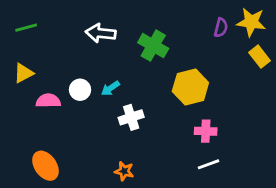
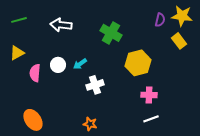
white arrow: (101, 33) -> (61, 25), moved
yellow rectangle: (259, 57) -> (179, 41), moved
pink semicircle: (48, 101) -> (35, 73), turned -84

